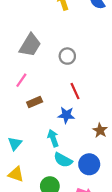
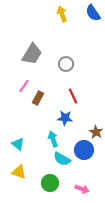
brown rectangle: (35, 102) -> (38, 98), moved, turned -40
cyan triangle: (15, 144) -> (18, 144), turned -32
blue circle: (89, 164) -> (84, 150), moved

